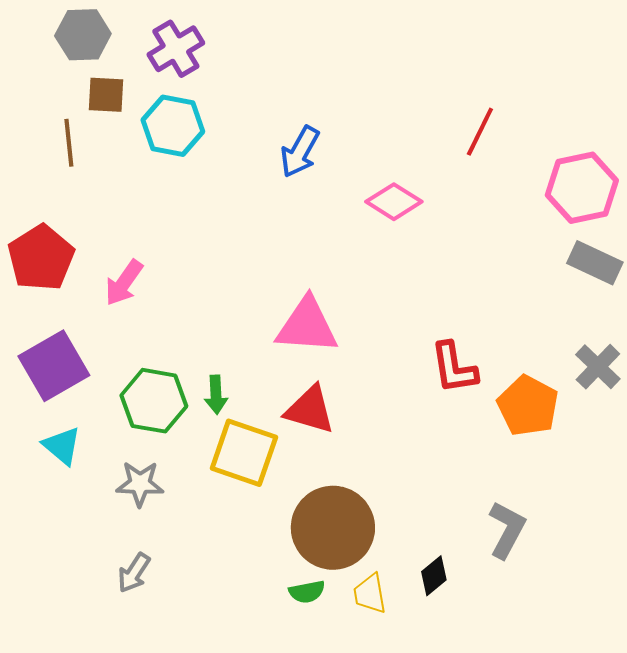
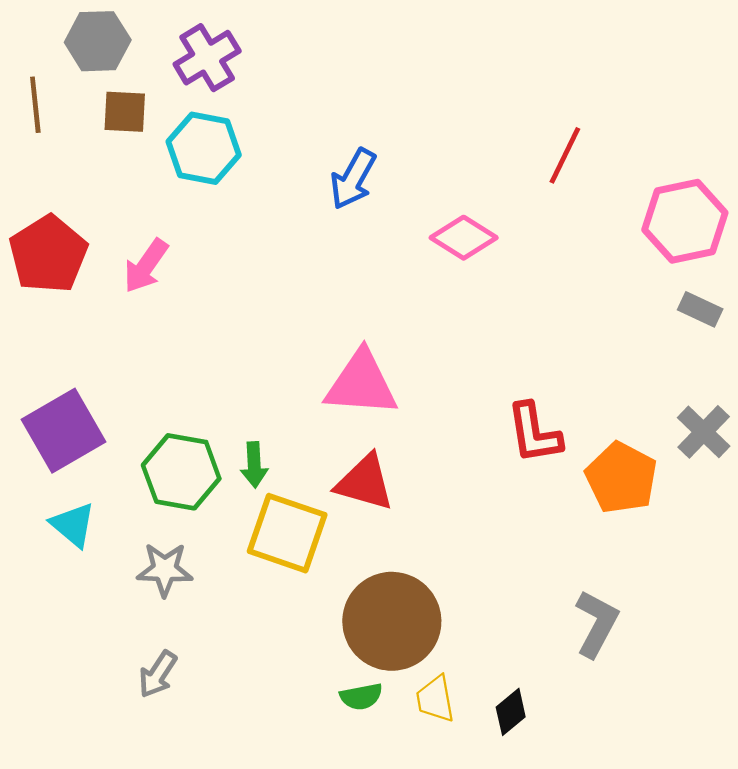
brown line: (69, 143) -> (35, 105), moved
red pentagon: (41, 258) -> (48, 254), moved
gray rectangle: (595, 263) -> (700, 309), size x0.7
pink arrow: (124, 283) -> (146, 266), moved
black diamond: (434, 576) -> (511, 712), moved

